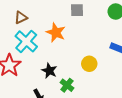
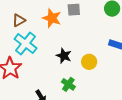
orange star: (56, 32) -> (52, 18), moved
black star: (49, 71) -> (64, 56), moved

